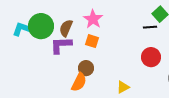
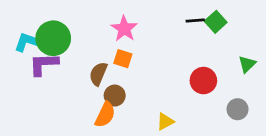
black line: (150, 27) -> (195, 20), moved
brown semicircle: (66, 28) -> (98, 74), moved
purple L-shape: (61, 45) -> (44, 64), moved

